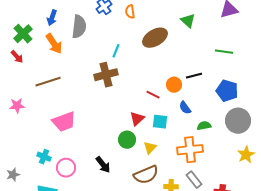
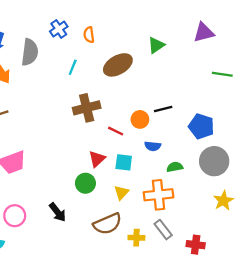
green triangle: (188, 21) -> (156, 45), turned 42
cyan line: (116, 51) -> (73, 67), moved
green line: (224, 52) -> (222, 74), moved
brown cross: (106, 75) -> (87, 108), moved
blue semicircle: (185, 108) -> (153, 146), turned -48
yellow triangle: (150, 148) -> (121, 192), moved

